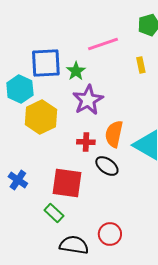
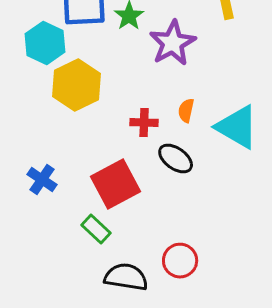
purple star: (88, 100) -> (173, 43), moved
orange semicircle: (114, 134) -> (186, 110), size x0.6
red square: (67, 183) -> (116, 184), turned -36

